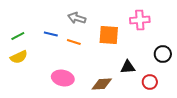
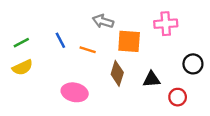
gray arrow: (77, 18) -> (103, 21), moved
blue line: (51, 34) -> (60, 40), turned 48
brown diamond: (102, 84) -> (117, 73), moved, turned -70

